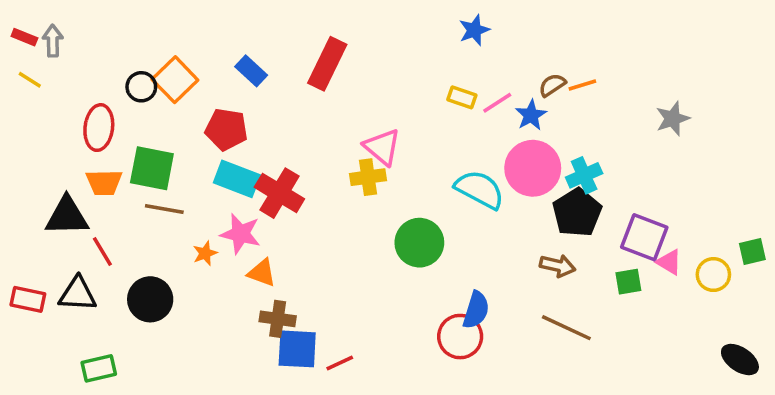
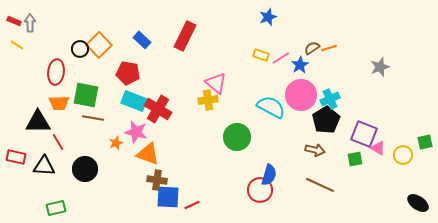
orange triangle: (262, 273) -> (148, 154), size x1.4
red rectangle: (28, 299) -> (16, 157), moved

